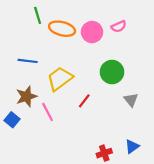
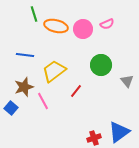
gray triangle: (131, 100) -> (127, 81), moved
blue triangle: (132, 146) -> (119, 132), size x1.6

